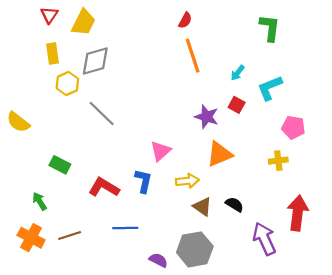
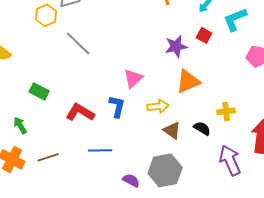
purple star: (207, 117) -> (176, 46), turned -30
yellow cross: (278, 161) -> (226, 111), moved

